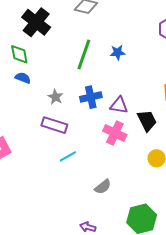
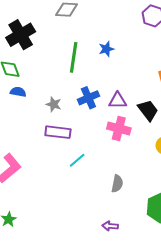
black cross: (36, 22) -> (21, 35), turned 32
gray semicircle: (103, 187) -> (117, 184), turned -30

